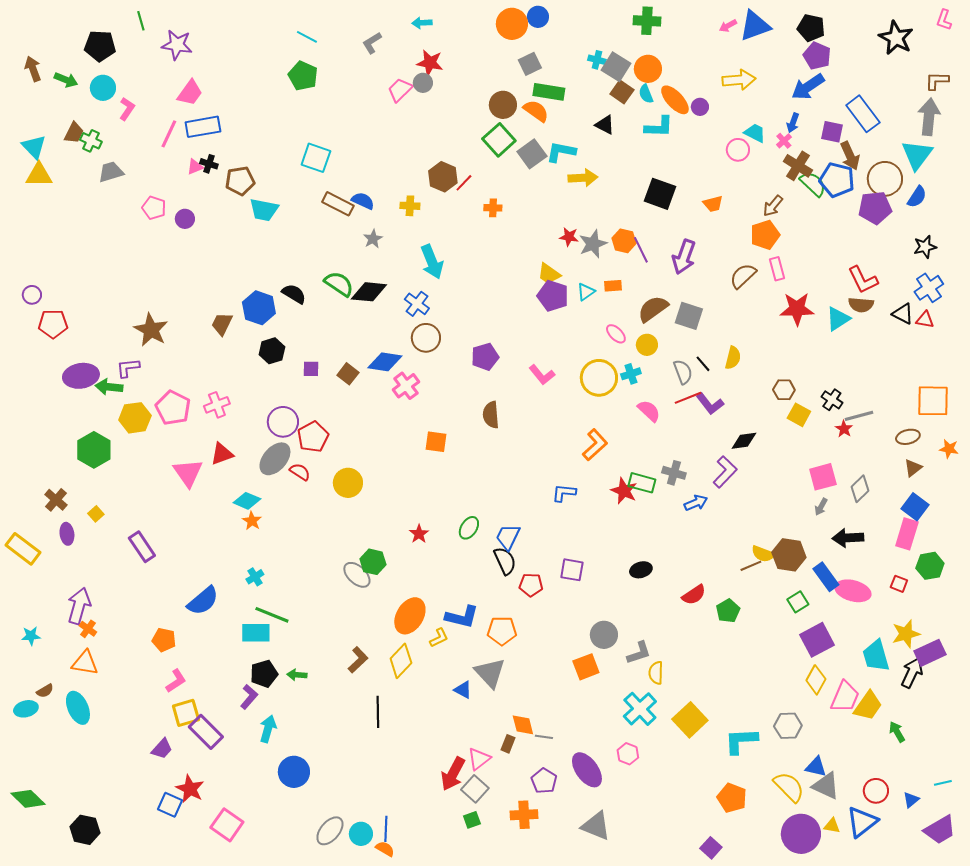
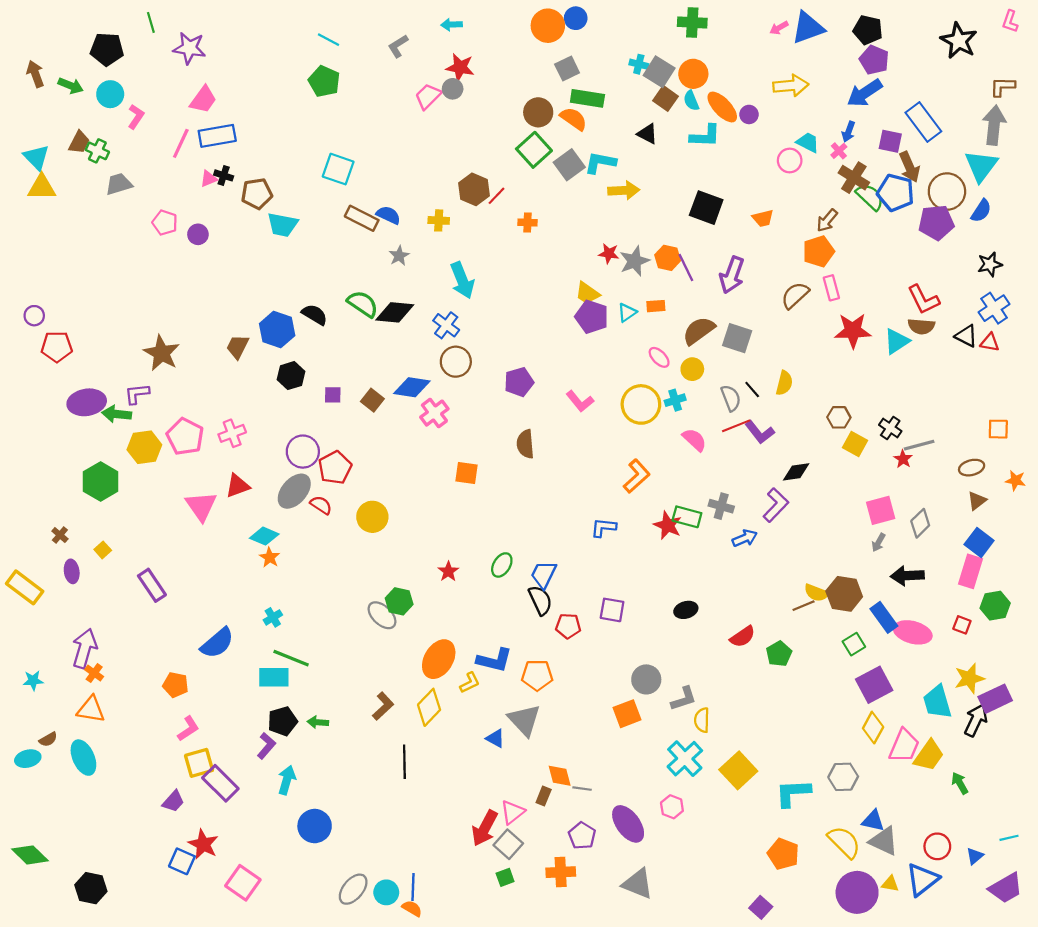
orange square: (933, 401) -> (998, 429), size x0.6
brown cross: (56, 500) -> (60, 535), size x0.7

